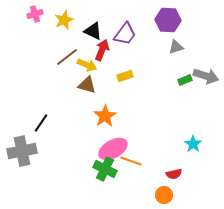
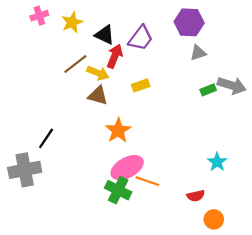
orange circle: (164, 195) -> (214, 219), moved

